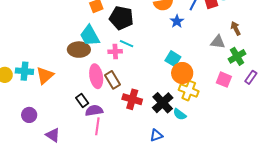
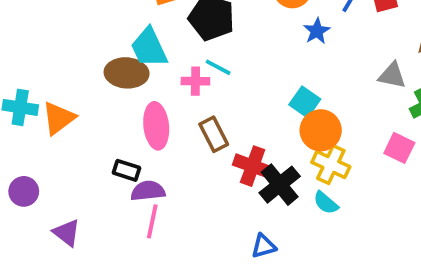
brown rectangle: (113, 80) -> (214, 134), moved
red cross: (132, 99) -> (253, 166), moved
black rectangle: (82, 100) -> (126, 170), turned -40
cyan semicircle: (180, 114) -> (326, 203), moved

